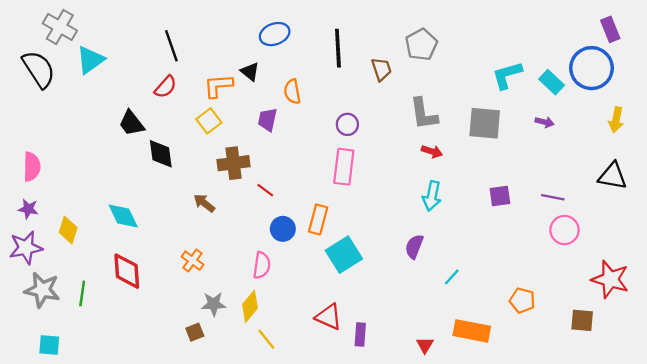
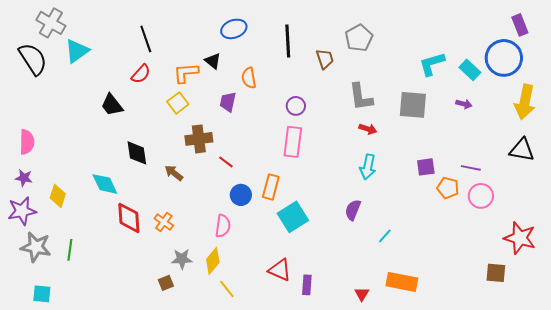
yellow arrow: (616, 120) -> (525, 102), size x1.6
black diamond: (161, 154) -> (137, 153), moved
red diamond: (127, 271) -> (129, 218), moved
orange pentagon: (522, 300) -> (448, 188), moved

